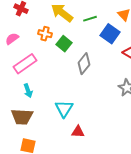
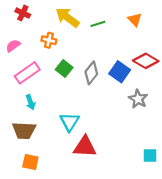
blue square: (110, 34) -> (120, 72), moved
green square: (64, 44) -> (64, 68), moved
red triangle: (78, 132) -> (85, 147), size x1.6

